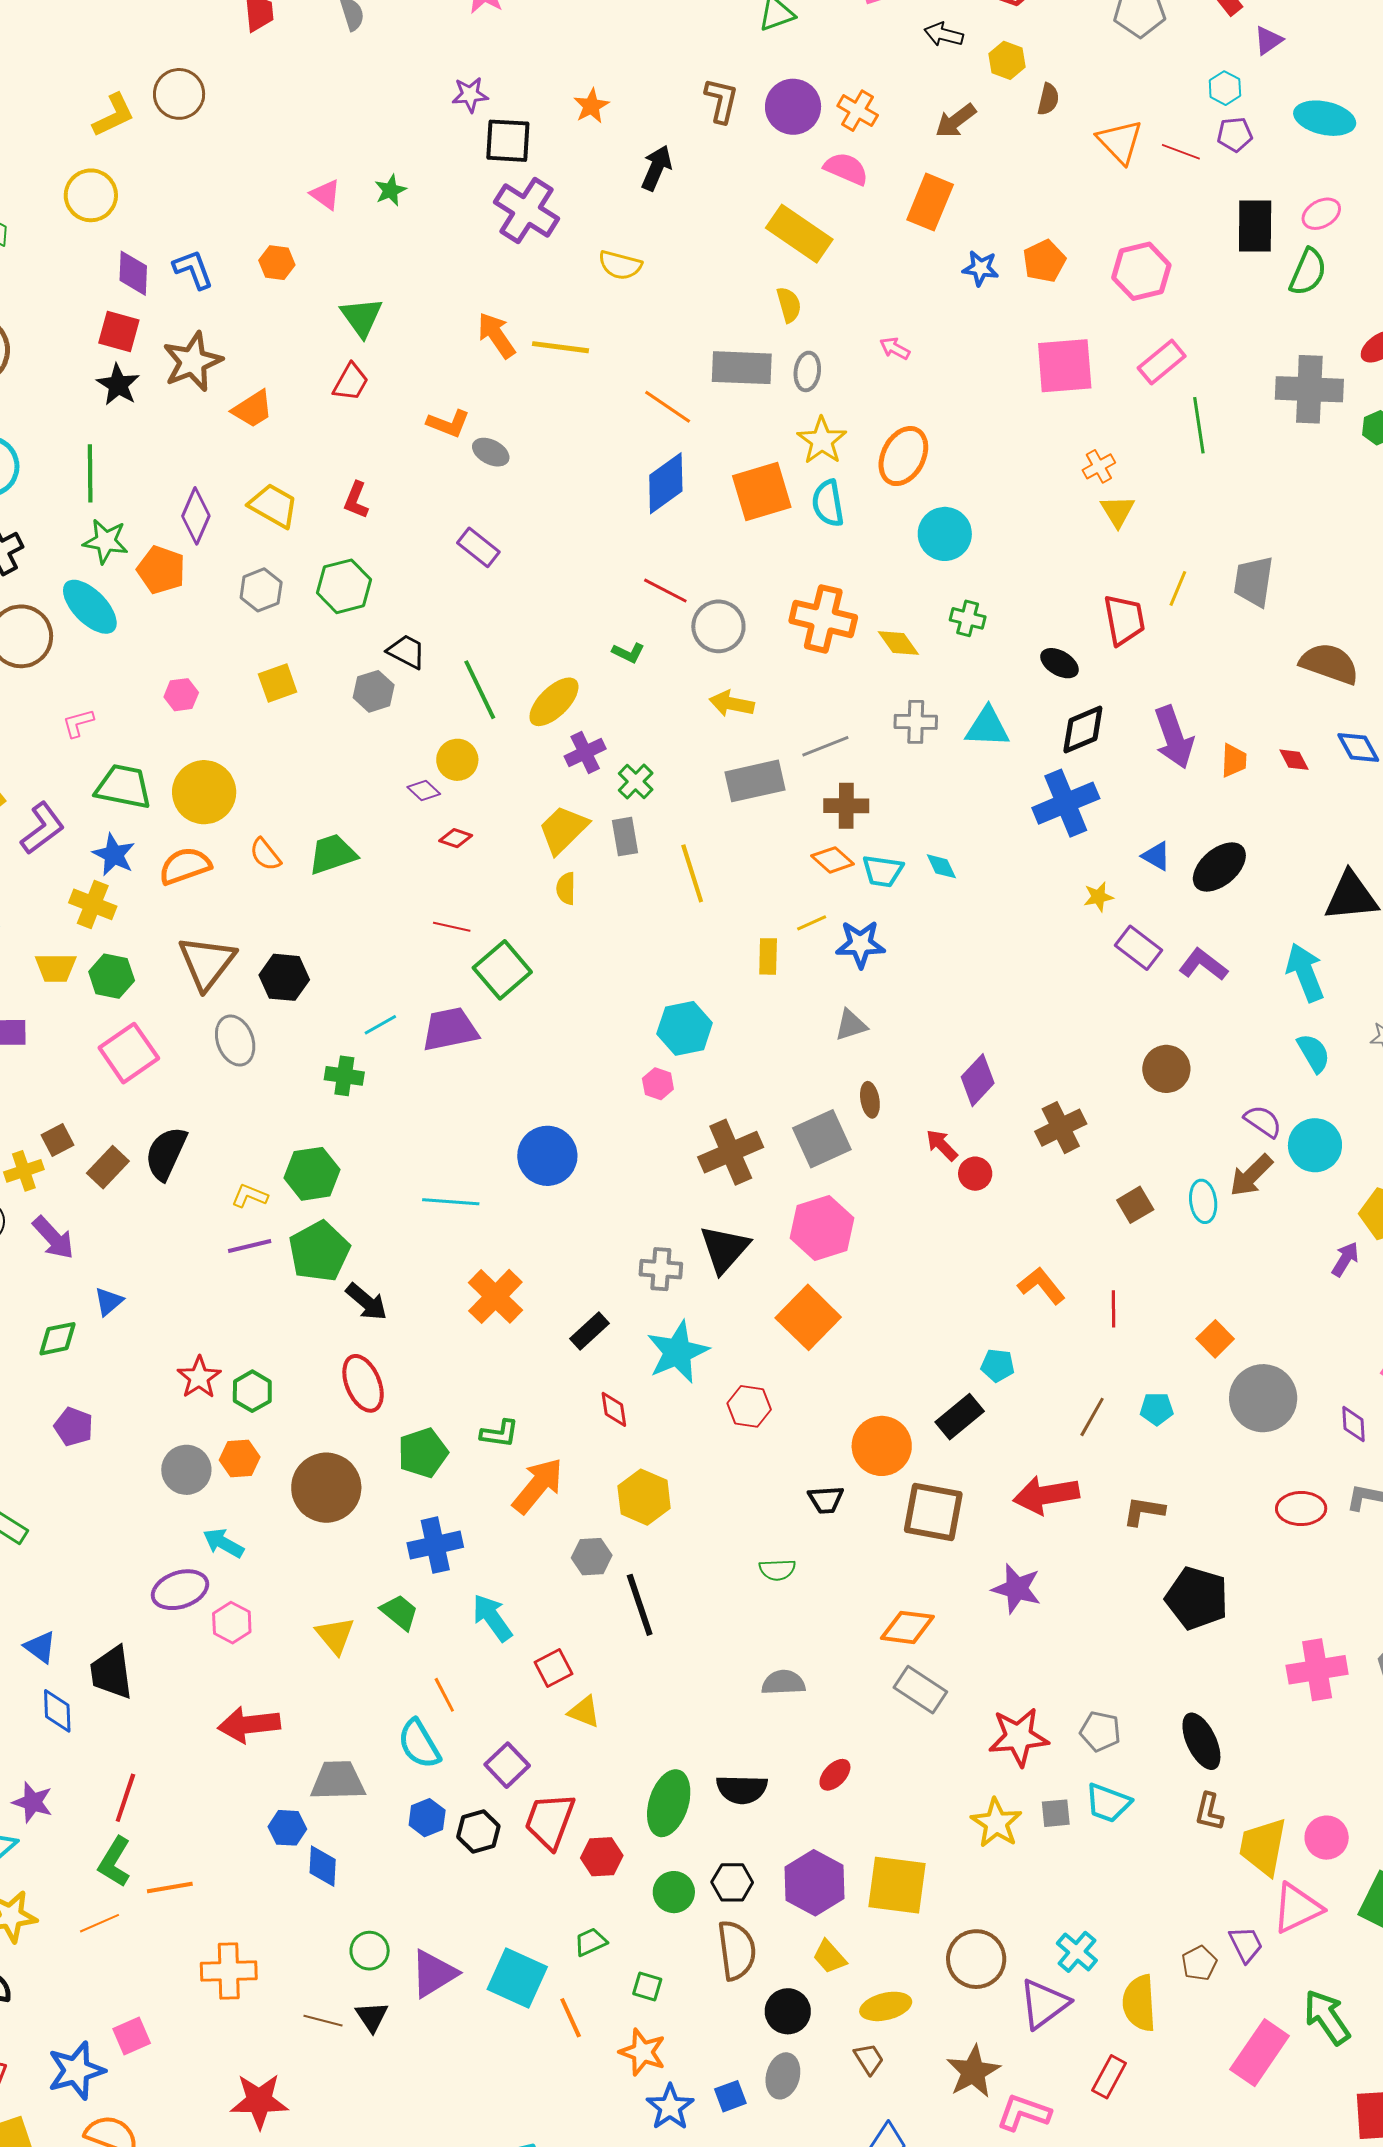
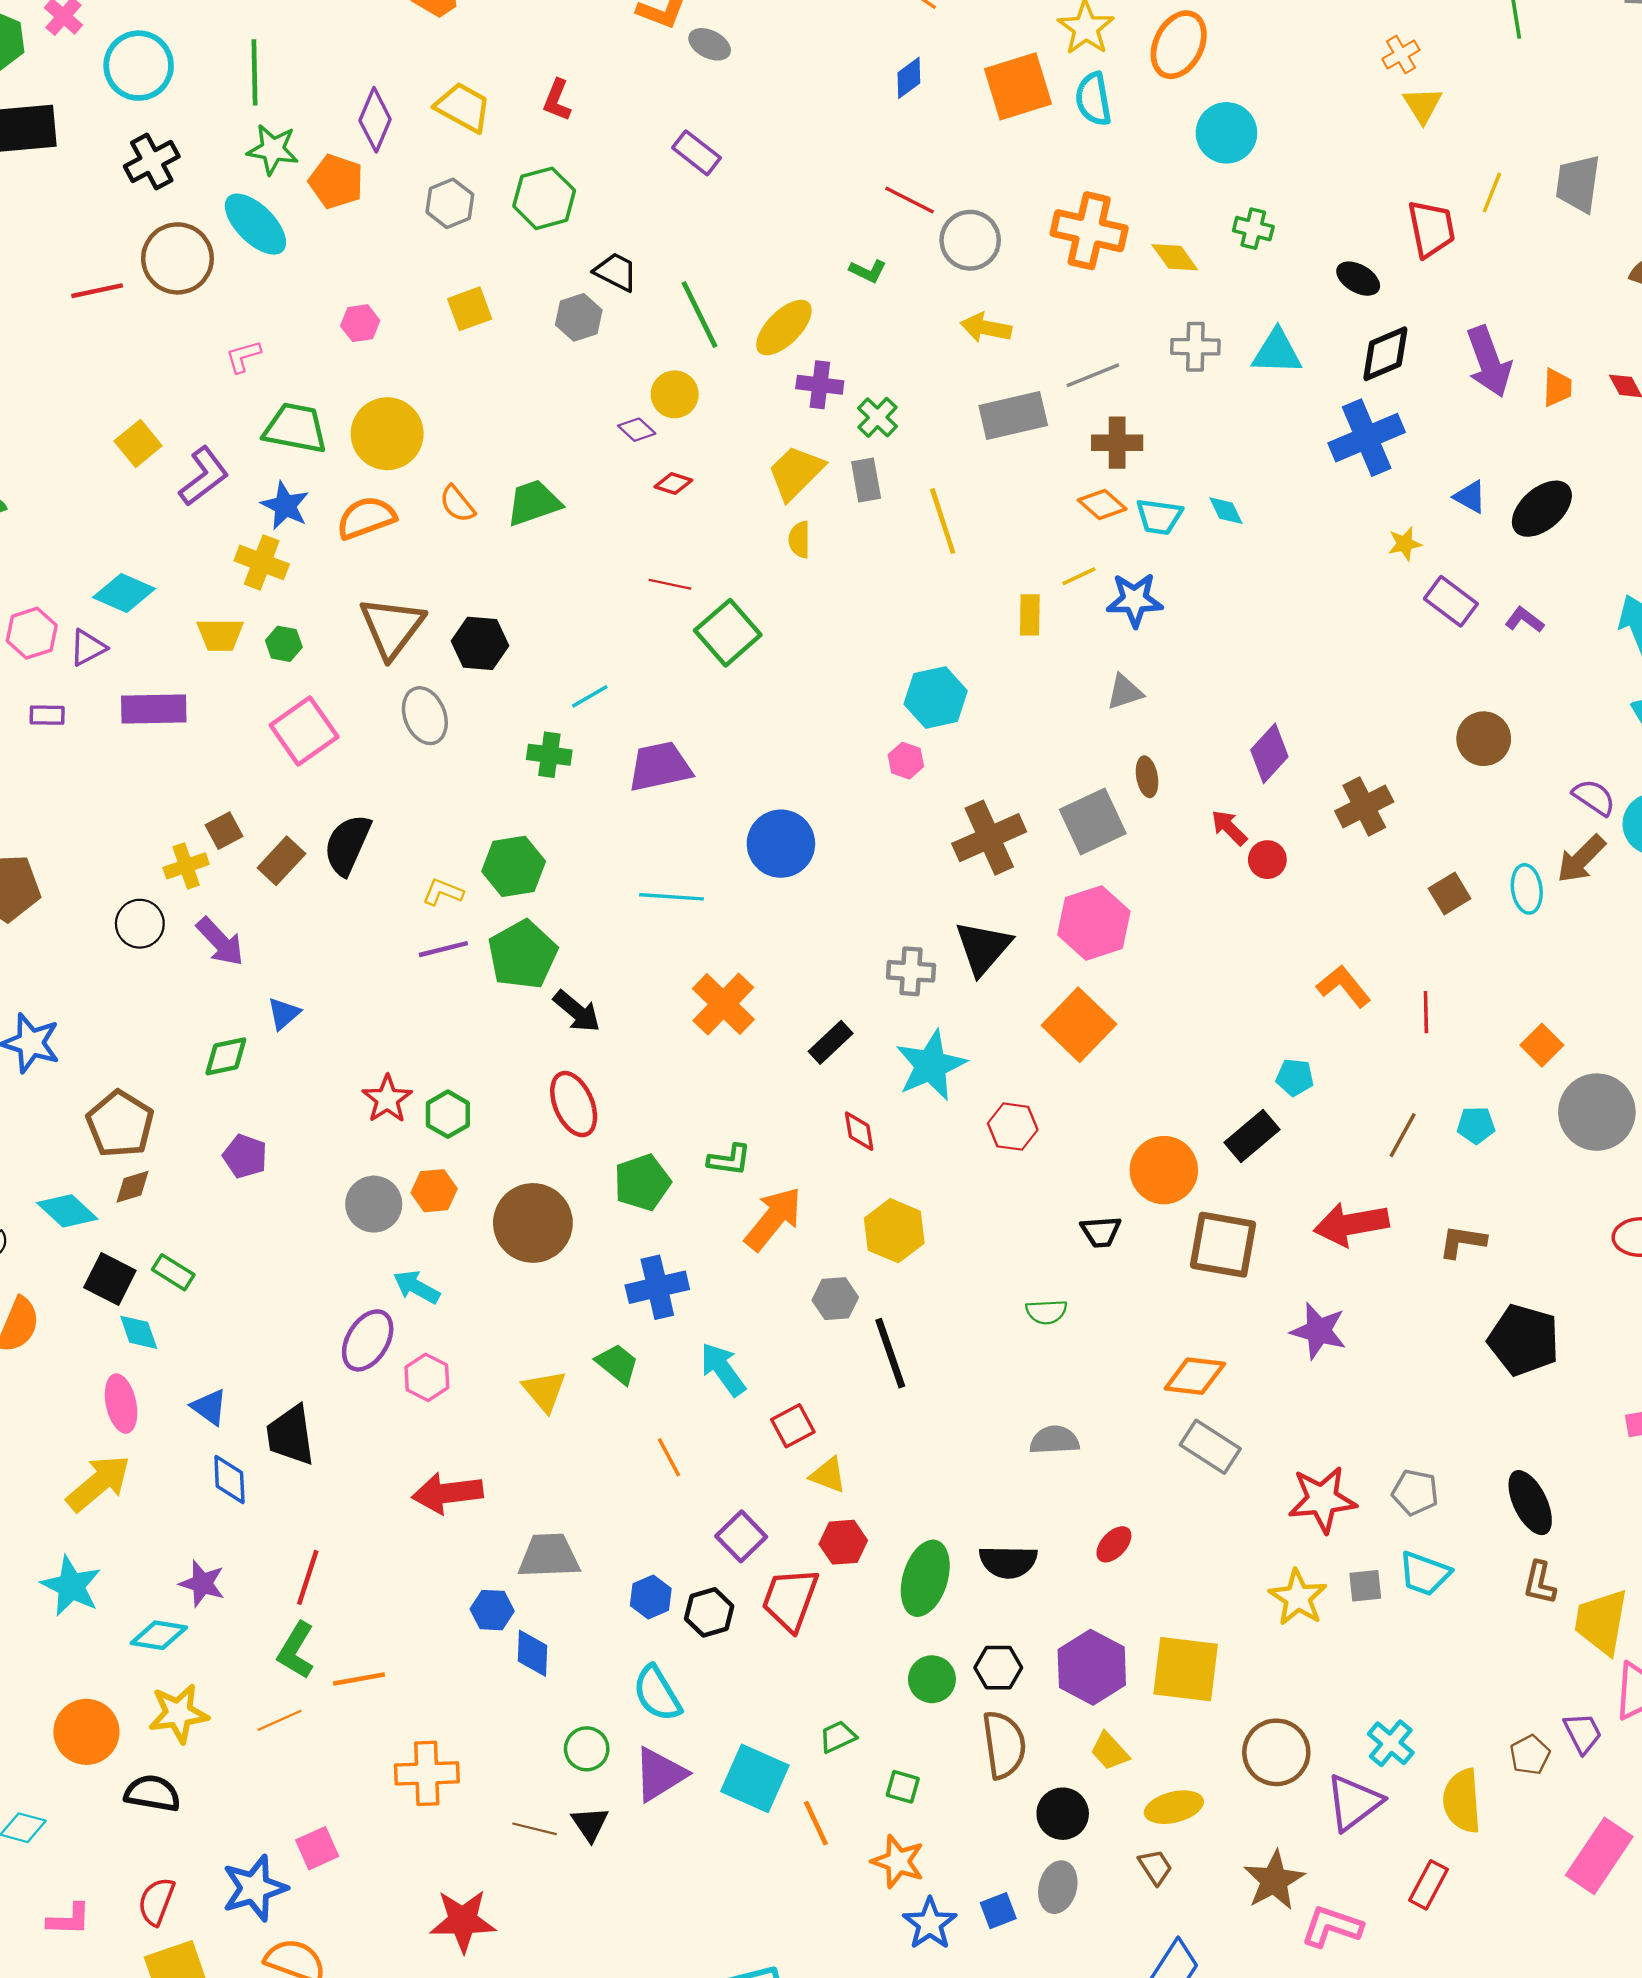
blue diamond: (666, 483) -> (909, 78), size x0.6
purple cross: (585, 752) -> (820, 385), turned 33
purple L-shape: (1203, 965) -> (1524, 620), size x0.7
green hexagon: (112, 976) -> (284, 644), size x0.7
purple trapezoid: (450, 1029) -> (660, 767), moved
purple ellipse: (180, 1590) -> (368, 1340), turned -40
cyan semicircle: (419, 1744) -> (657, 1693), moved
red hexagon: (602, 1857) -> (843, 1542), moved

